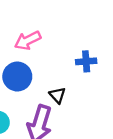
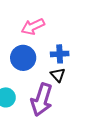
blue cross: (86, 61) -> (60, 54), moved

